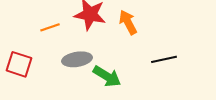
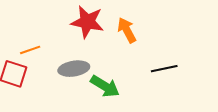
orange line: (50, 27) -> (30, 50), moved

